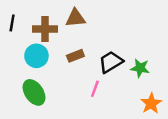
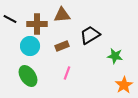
black line: (12, 23) -> (10, 19), turned -72
black trapezoid: (111, 62) -> (90, 35), moved
pink line: (95, 89) -> (67, 73), moved

